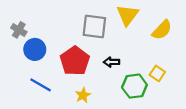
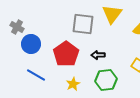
green hexagon: (134, 86) -> (106, 80), moved

